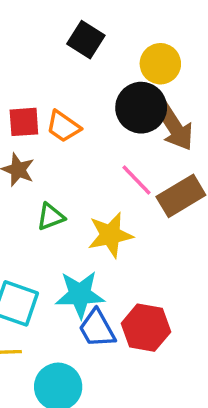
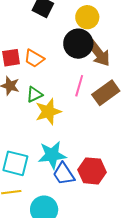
pink line: (137, 180) -> (79, 86), turned 65
green triangle: (51, 217) -> (34, 95), moved
yellow star: (110, 235) -> (48, 112), moved

